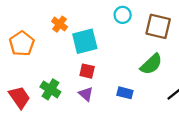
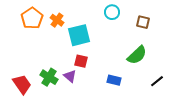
brown square: (158, 26) -> (143, 22), size x0.6
orange pentagon: (22, 44) -> (32, 18), moved
purple triangle: (86, 94) -> (70, 76), moved

